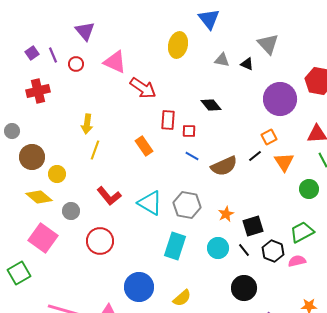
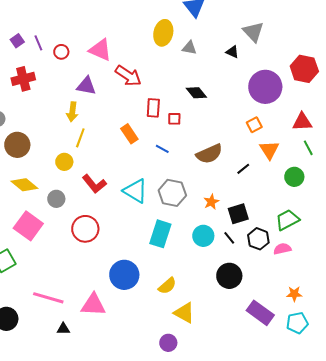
purple triangle: (85, 31) -> (86, 86), moved, turned -40
gray triangle: (222, 60) -> (189, 48), moved
blue line: (192, 156) -> (162, 149), moved
black line: (255, 156) -> (243, 169), moved
yellow circle: (57, 174) -> (64, 162), moved

